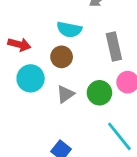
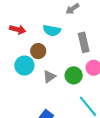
red arrow: (19, 44) -> (18, 29), moved
brown circle: (62, 57) -> (38, 51), moved

